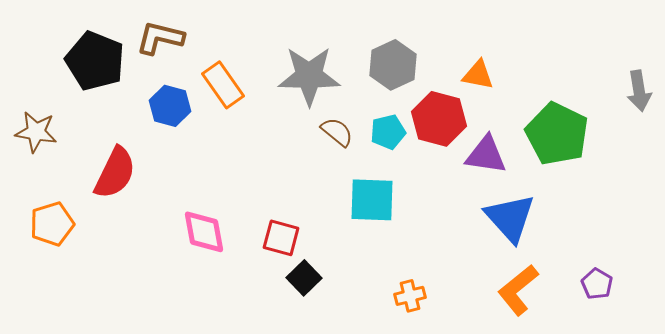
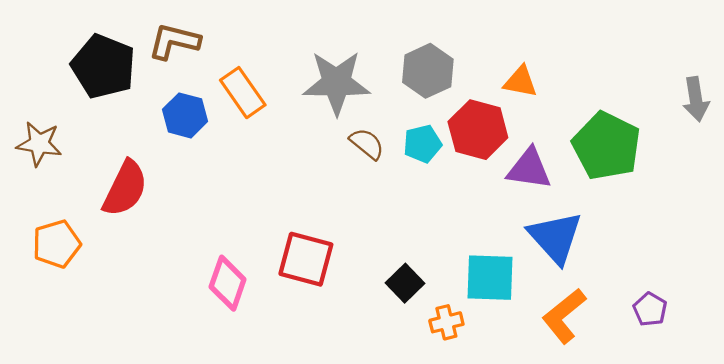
cyan square: (372, 200) -> (490, 278), moved
pink diamond: (204, 232) -> (228, 283), moved, turned 30
red square: (281, 238) -> (306, 259), size x1.4
black square: (304, 278) -> (405, 283), moved

